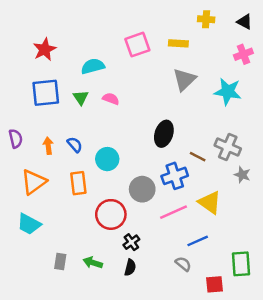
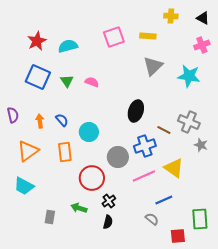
cyan semicircle: (93, 66) -> (68, 46), moved
blue square: (46, 93) -> (38, 77), turned 30
green arrow: (93, 263) -> (79, 208), moved

